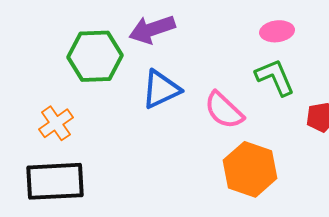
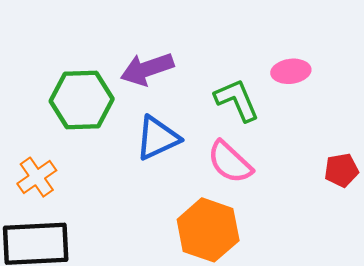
green L-shape: (275, 77) -> (237, 100), moved
orange hexagon: (250, 169) -> (208, 230), moved

